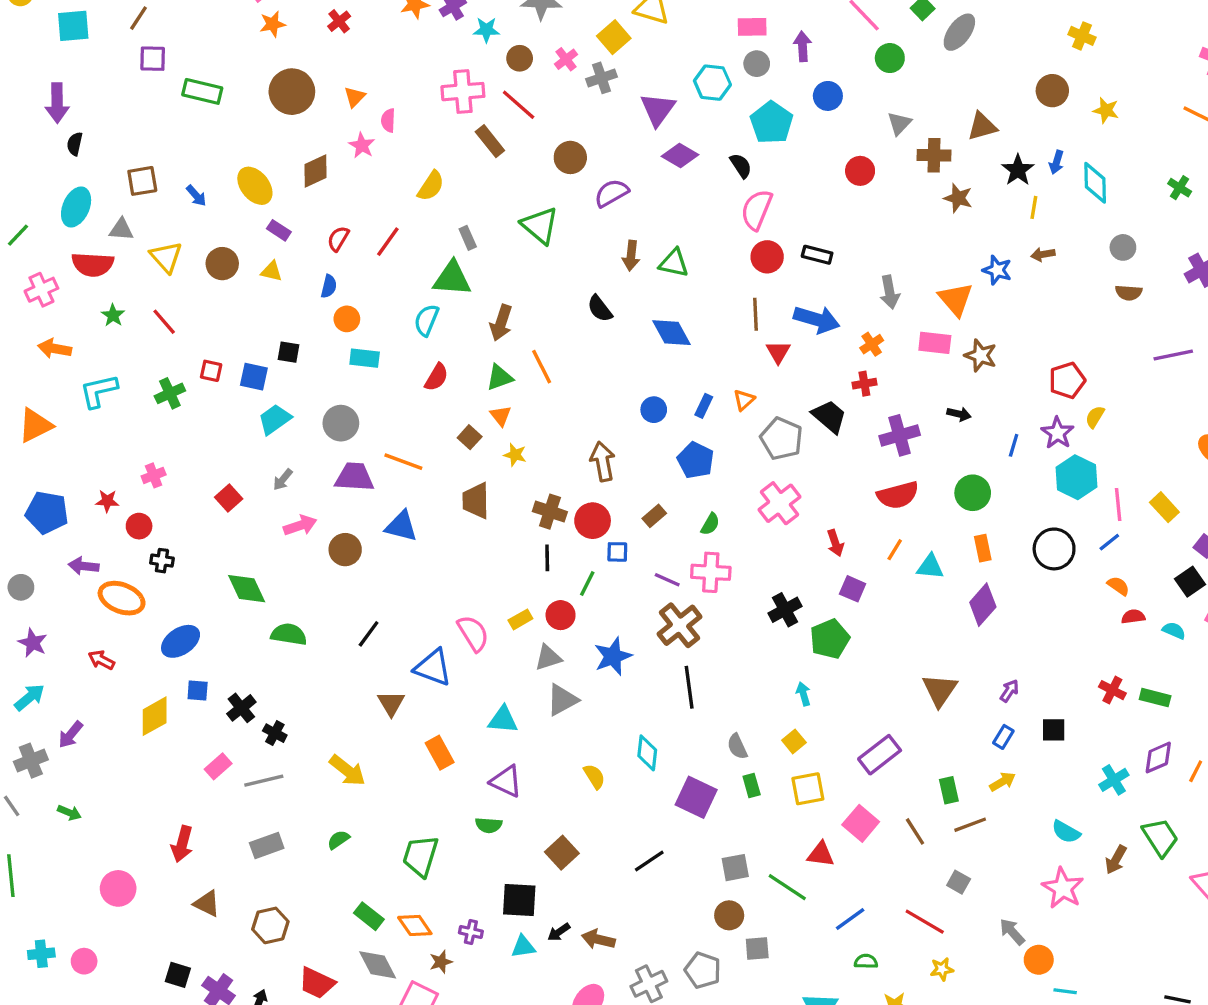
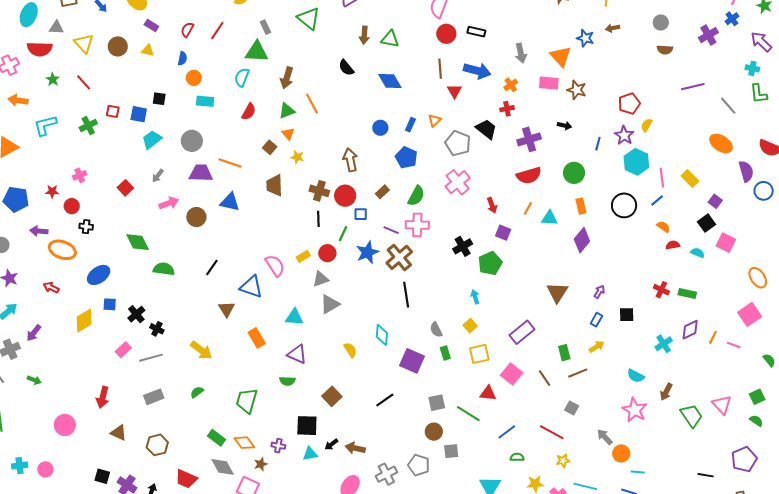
green semicircle: (710, 524) -> (416, 196), size x1.5
blue star: (613, 656) -> (367, 252), moved
green trapezoid: (1160, 837) -> (691, 416), moved

